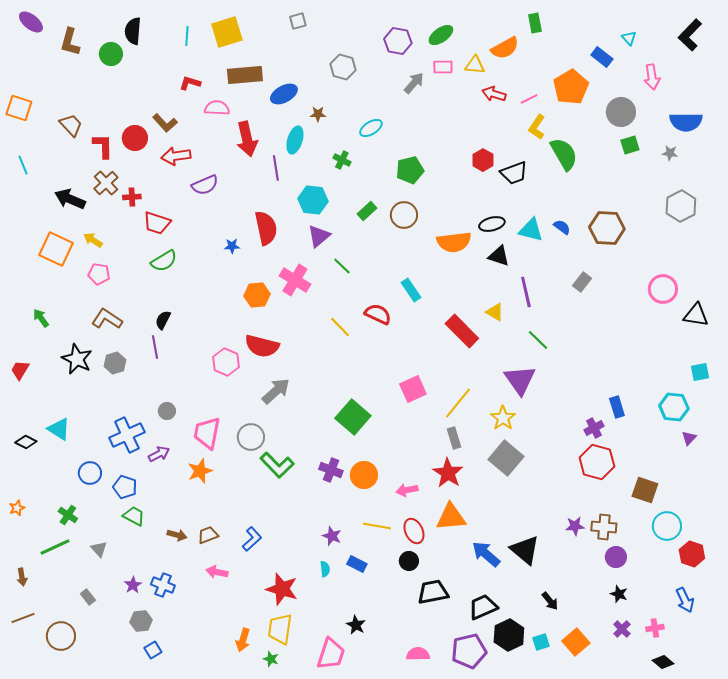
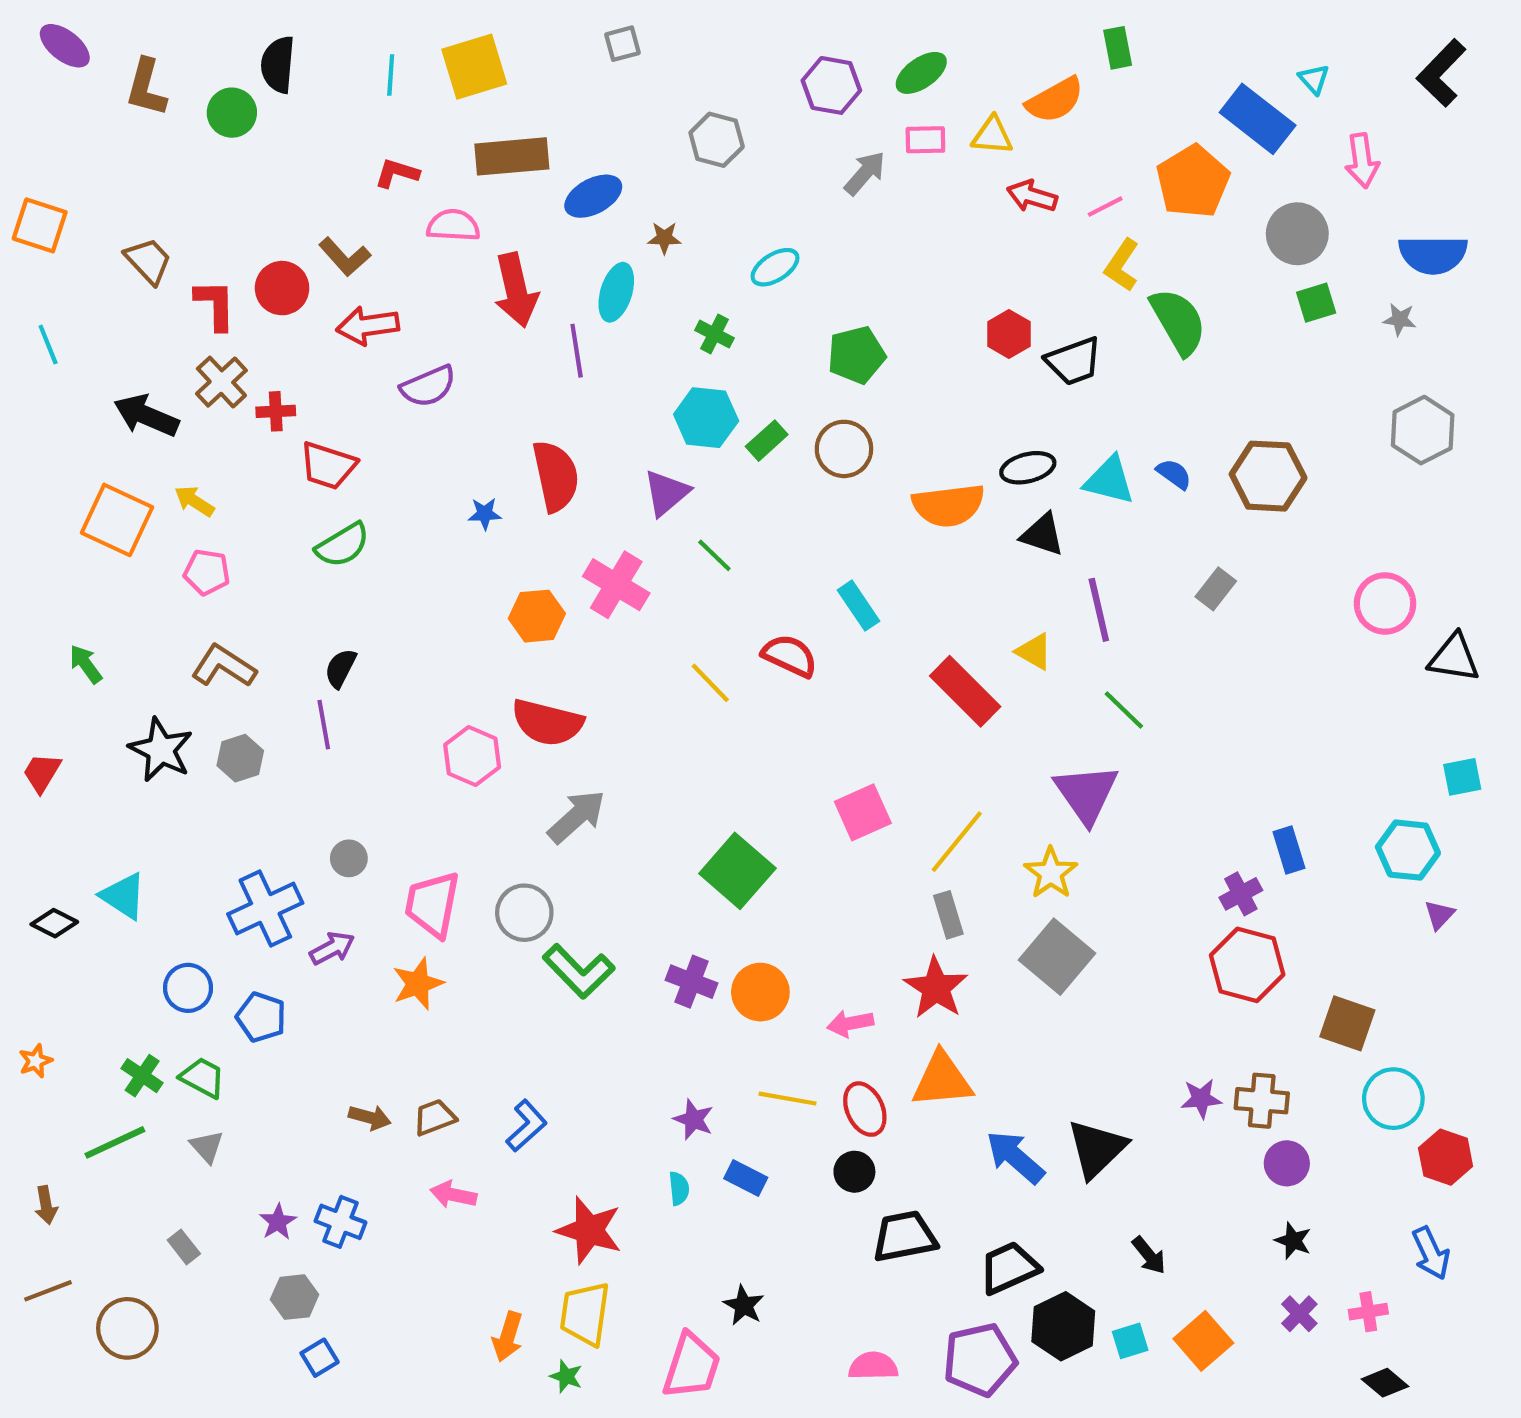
blue rectangle: (602, 57) -> (1258, 119), size x1.6
cyan hexagon: (313, 200) -> (706, 418), moved
green trapezoid: (134, 516) -> (203, 1078), moved
black triangle: (525, 550) -> (1097, 1149), turned 36

